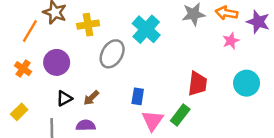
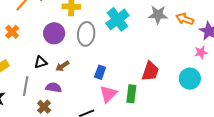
pink star: (231, 41) -> (201, 52), moved
gray ellipse: (112, 54) -> (86, 34), turned -35
purple circle: (57, 62) -> (54, 33), moved
green rectangle: (180, 115) -> (131, 94), turned -42

